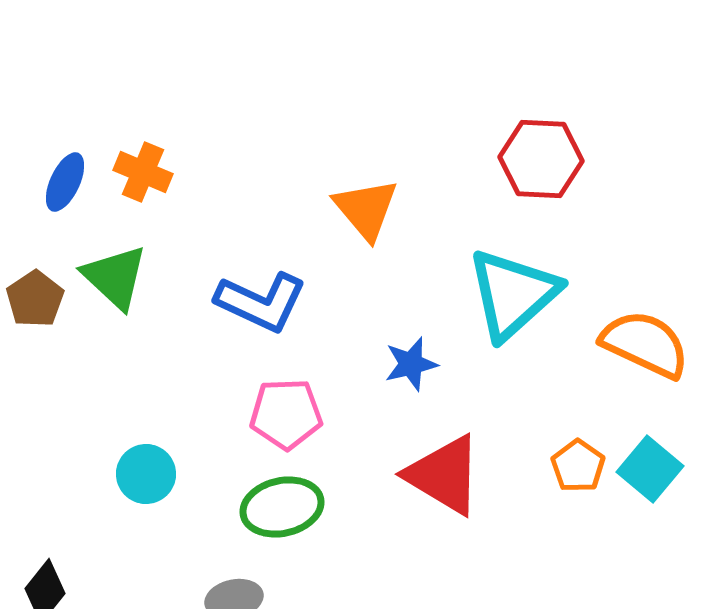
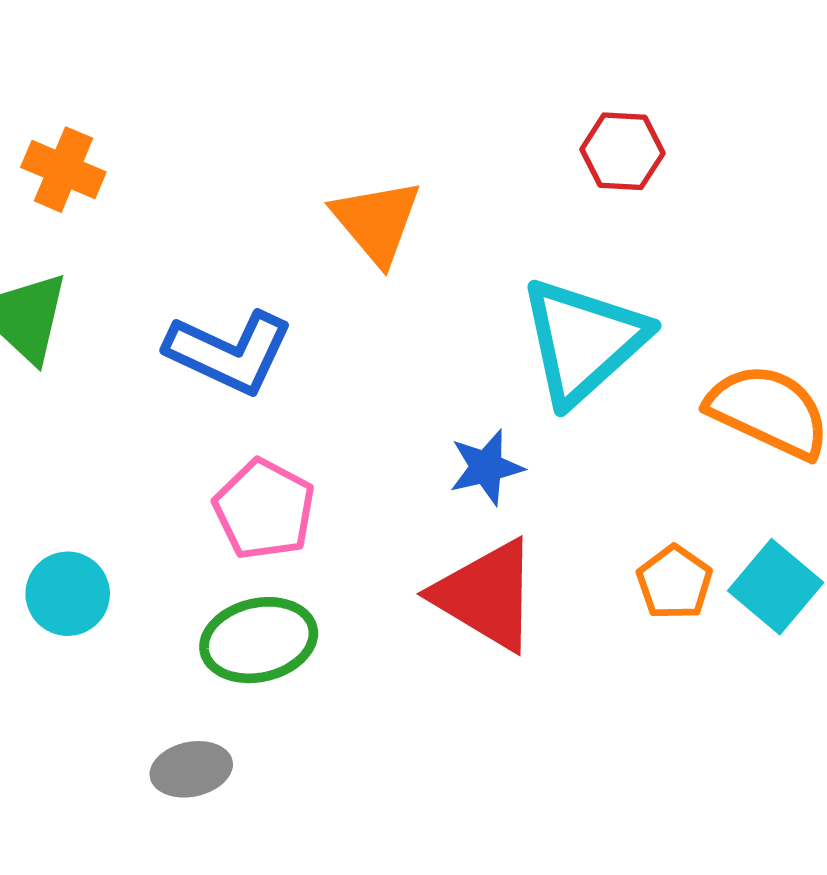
red hexagon: (541, 159) -> (622, 151), size x0.7
blue star: (411, 364) -> (486, 467), moved
pink pentagon: (286, 414) -> (264, 509), turned 30

